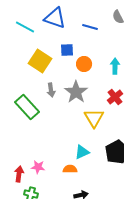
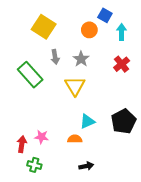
blue square: (67, 50) -> (105, 15), moved, turned 32
gray star: (76, 92) -> (81, 59), size x0.7
yellow triangle: (94, 118) -> (75, 86), moved

